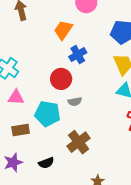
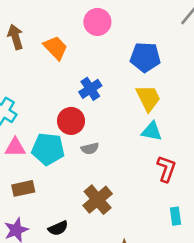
orange trapezoid: (63, 30) -> (56, 48), moved, turned 105
cyan pentagon: (47, 114) -> (48, 149), moved

